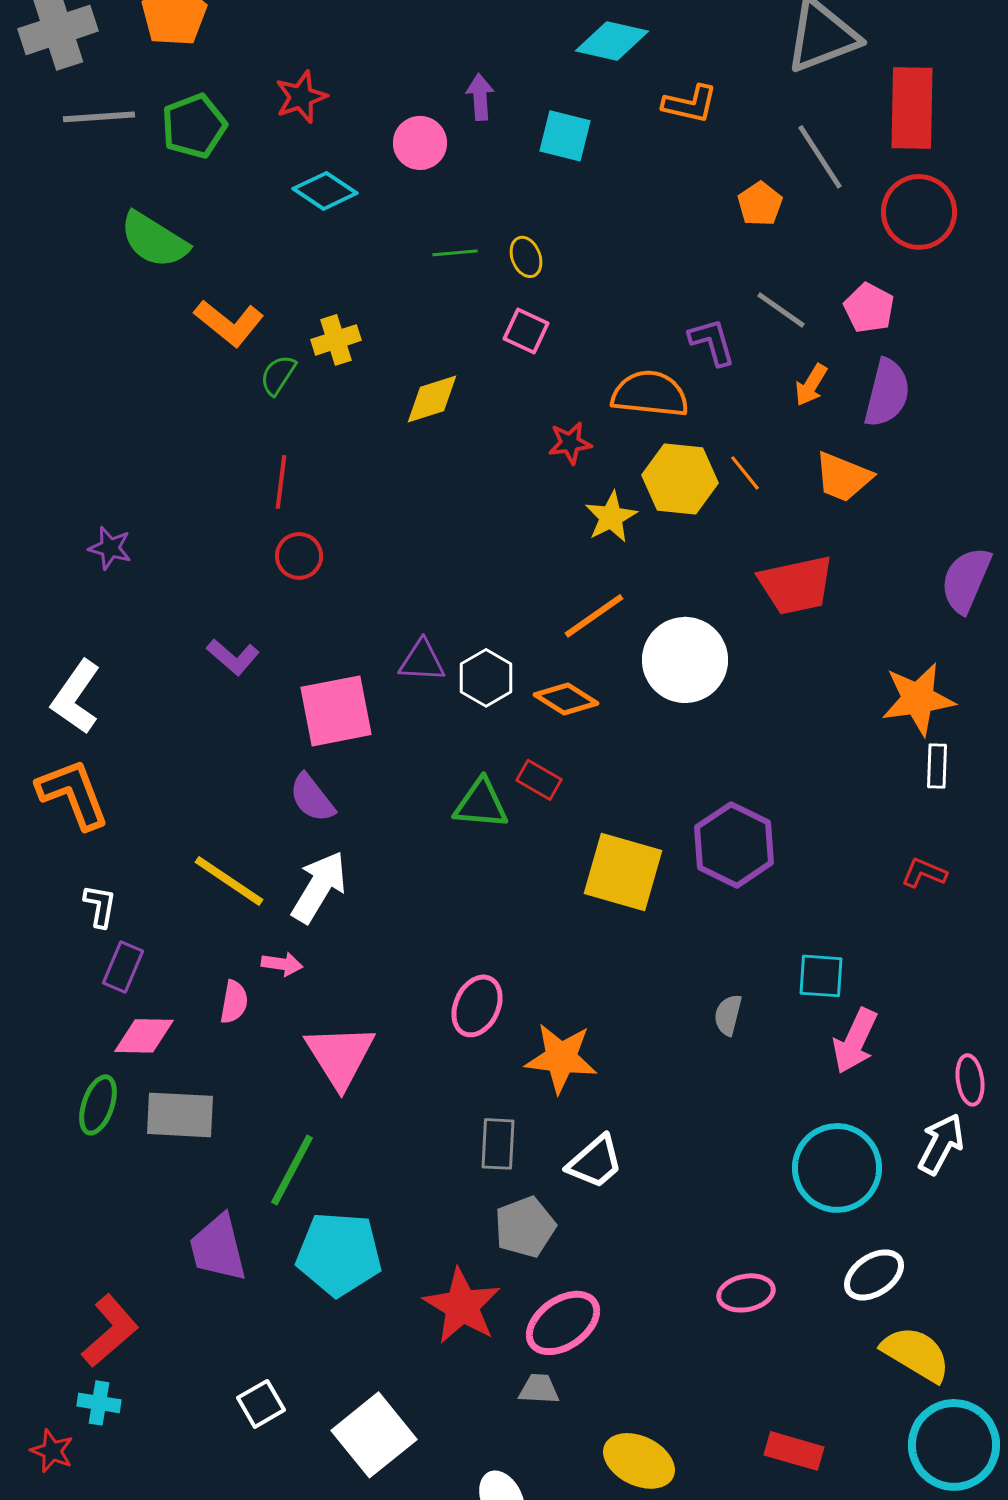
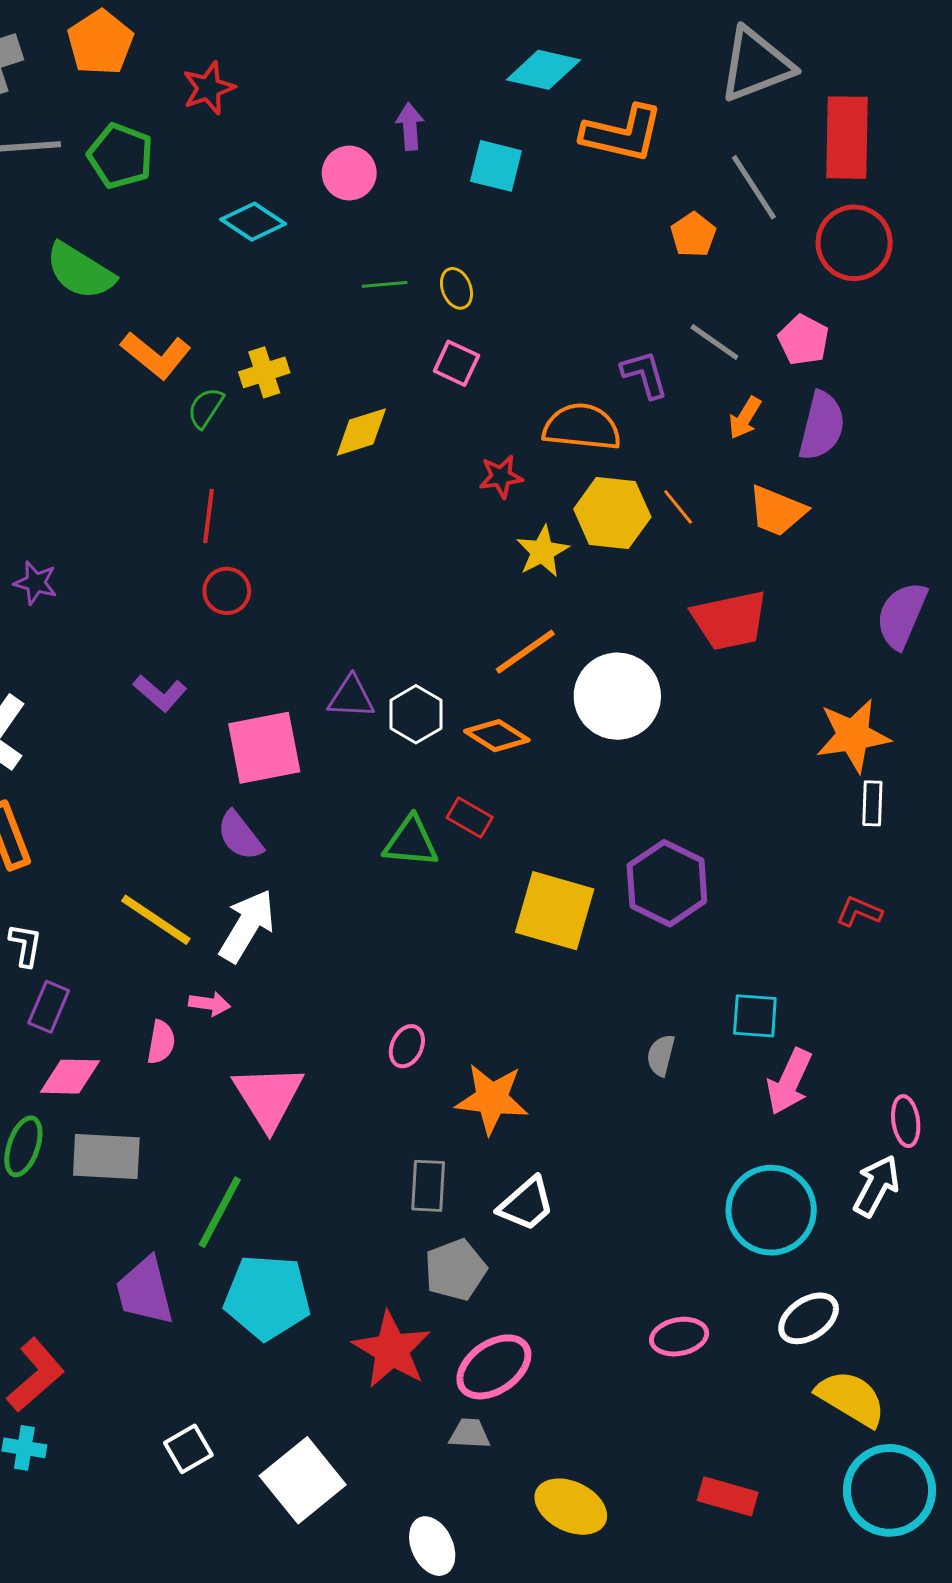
red star: (301, 97) -> (209, 88), moved
orange L-shape: (690, 104) -> (622, 134), size x1.5
green pentagon: (194, 126) -> (121, 156), turned -30
pink ellipse: (477, 1006) -> (407, 1046), size x0.7

